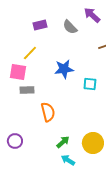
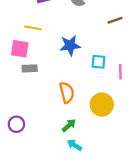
yellow line: (30, 53) -> (33, 28), turned 56
orange semicircle: (48, 112) -> (67, 92), moved
yellow circle: (93, 143) -> (102, 105), moved

